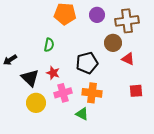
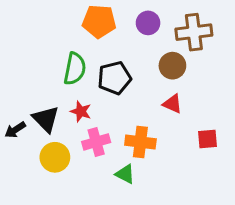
green semicircle: (49, 45) -> (75, 69), size x1.5
red triangle: (128, 59) -> (172, 104), moved
black arrow: (10, 60) -> (15, 130), moved
black pentagon: (87, 63) -> (114, 78), moved

